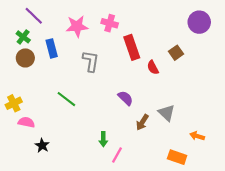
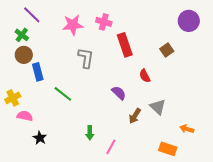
blue rectangle: (52, 48) -> (38, 72), moved
red semicircle: (153, 67) -> (145, 76), moved
green arrow: (103, 139) -> (90, 133), moved

